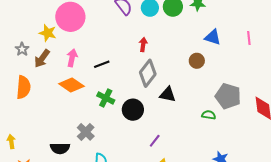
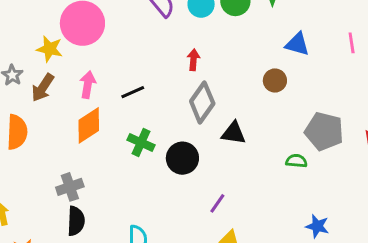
orange diamond: (71, 85) -> (89, 125), turned -65
gray cross: (86, 132) -> (70, 187), moved, turned 30
black semicircle: (60, 148) -> (76, 221), turned -84

